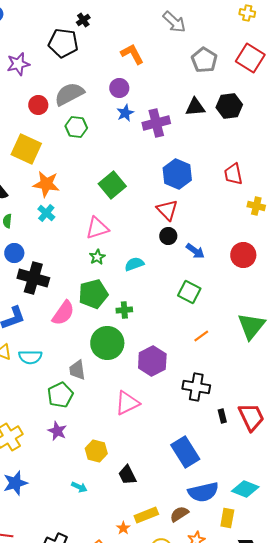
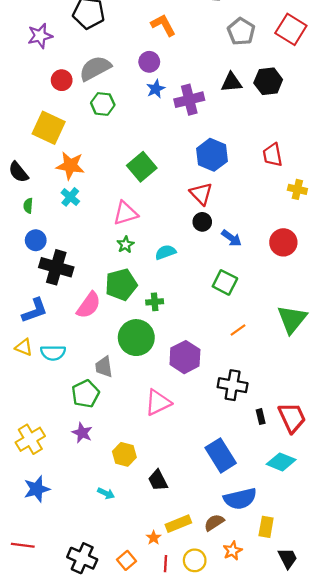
cyan diamond: (245, 489) -> (281, 462), moved

